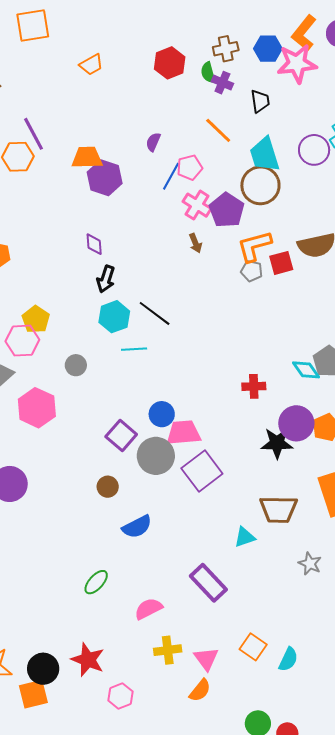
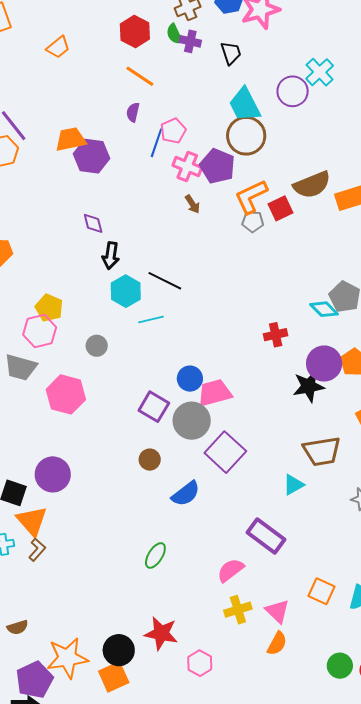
orange line: (218, 130) -> (140, 76), moved
purple square: (202, 471) -> (225, 452), moved
pink semicircle: (148, 609) -> (231, 570), moved

